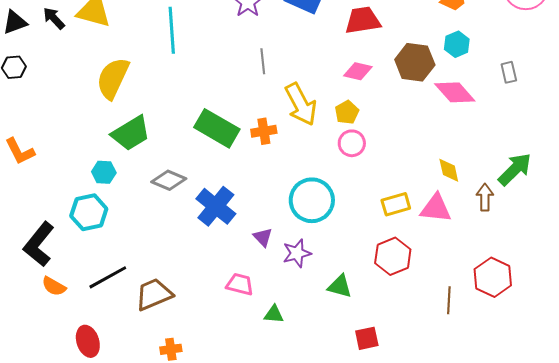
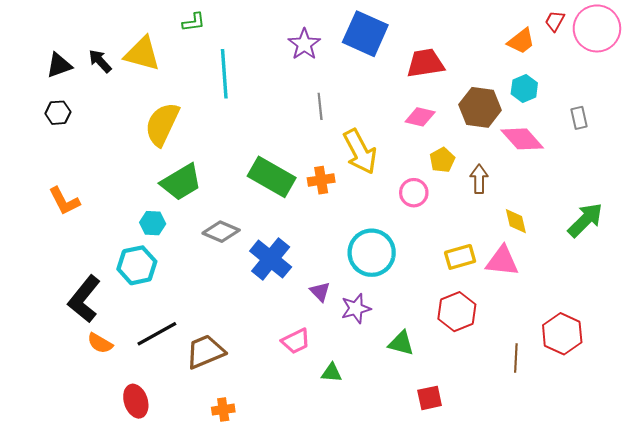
yellow pentagon: (347, 112) -> (442, 160), moved
brown arrow: (485, 197) -> (479, 179), moved
pink trapezoid: (240, 284) -> (296, 341), turned 140

